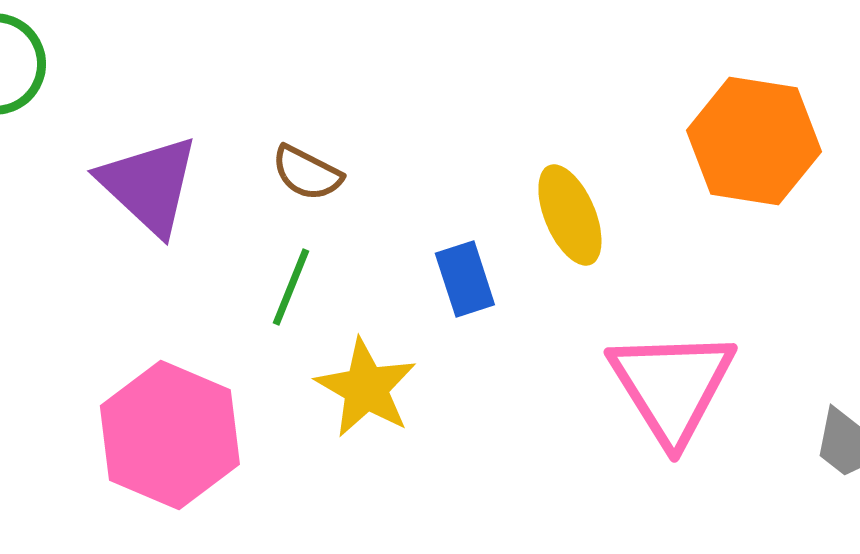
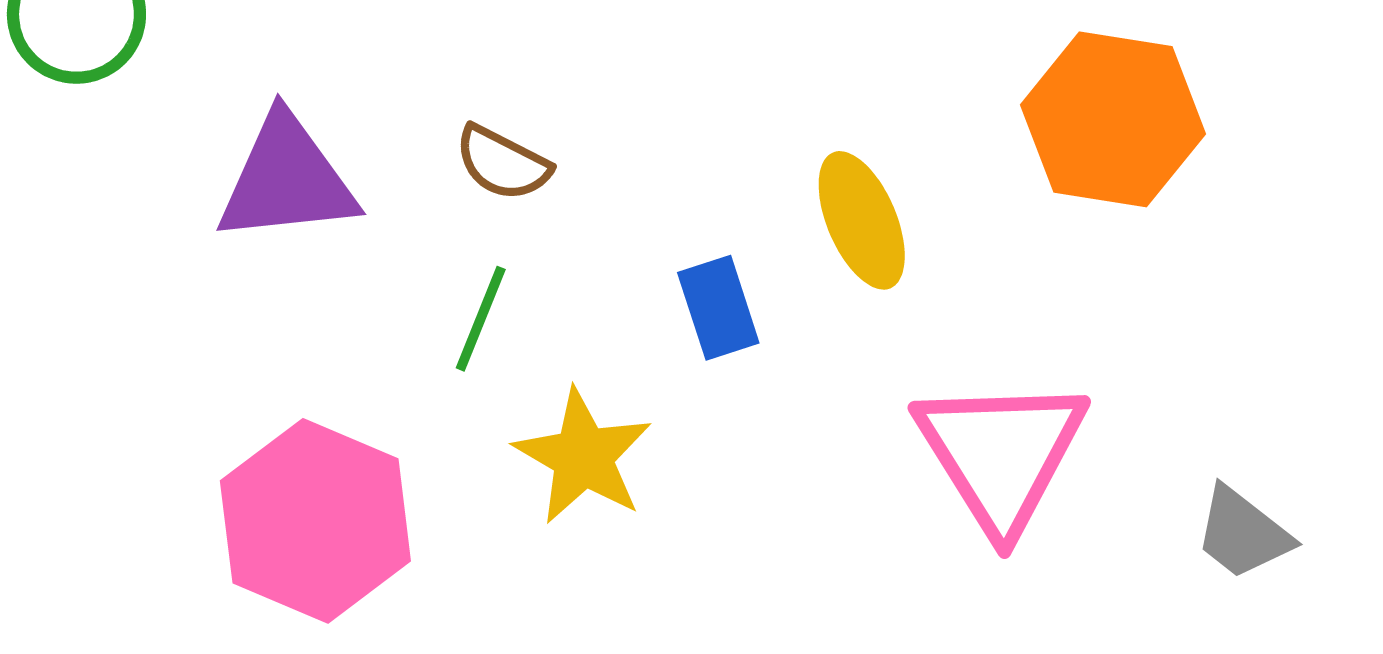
purple triangle: (149, 185) -> (287, 179), turned -49

